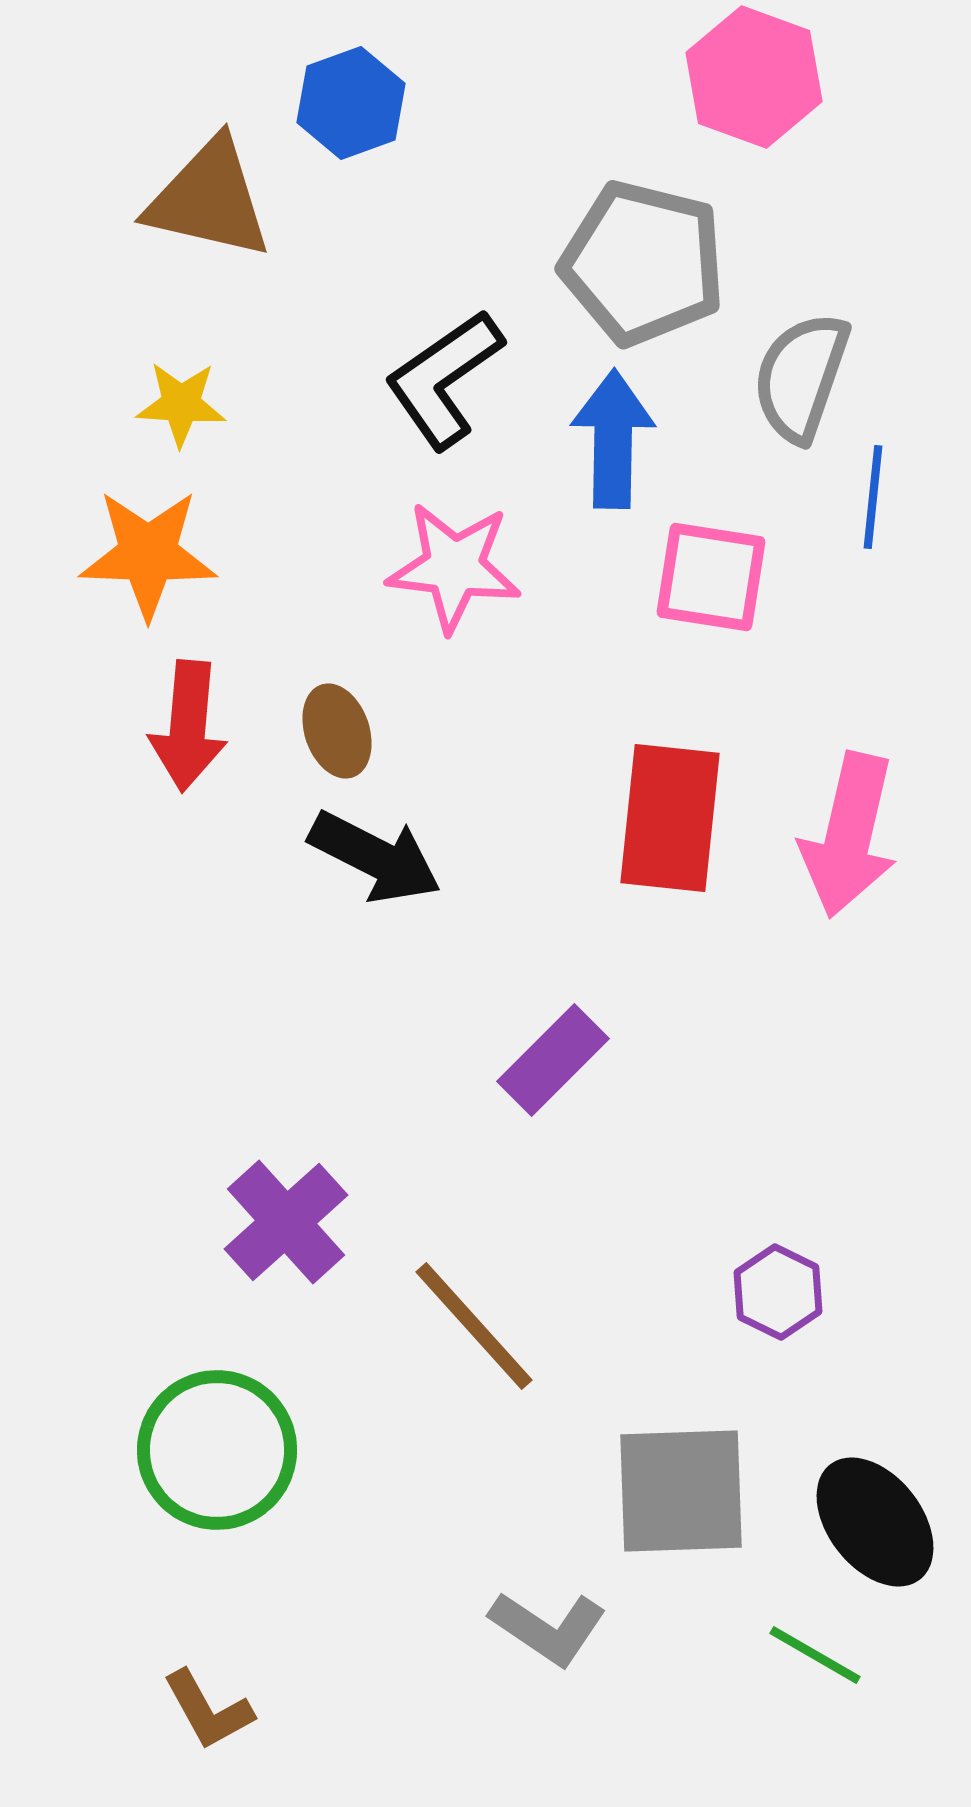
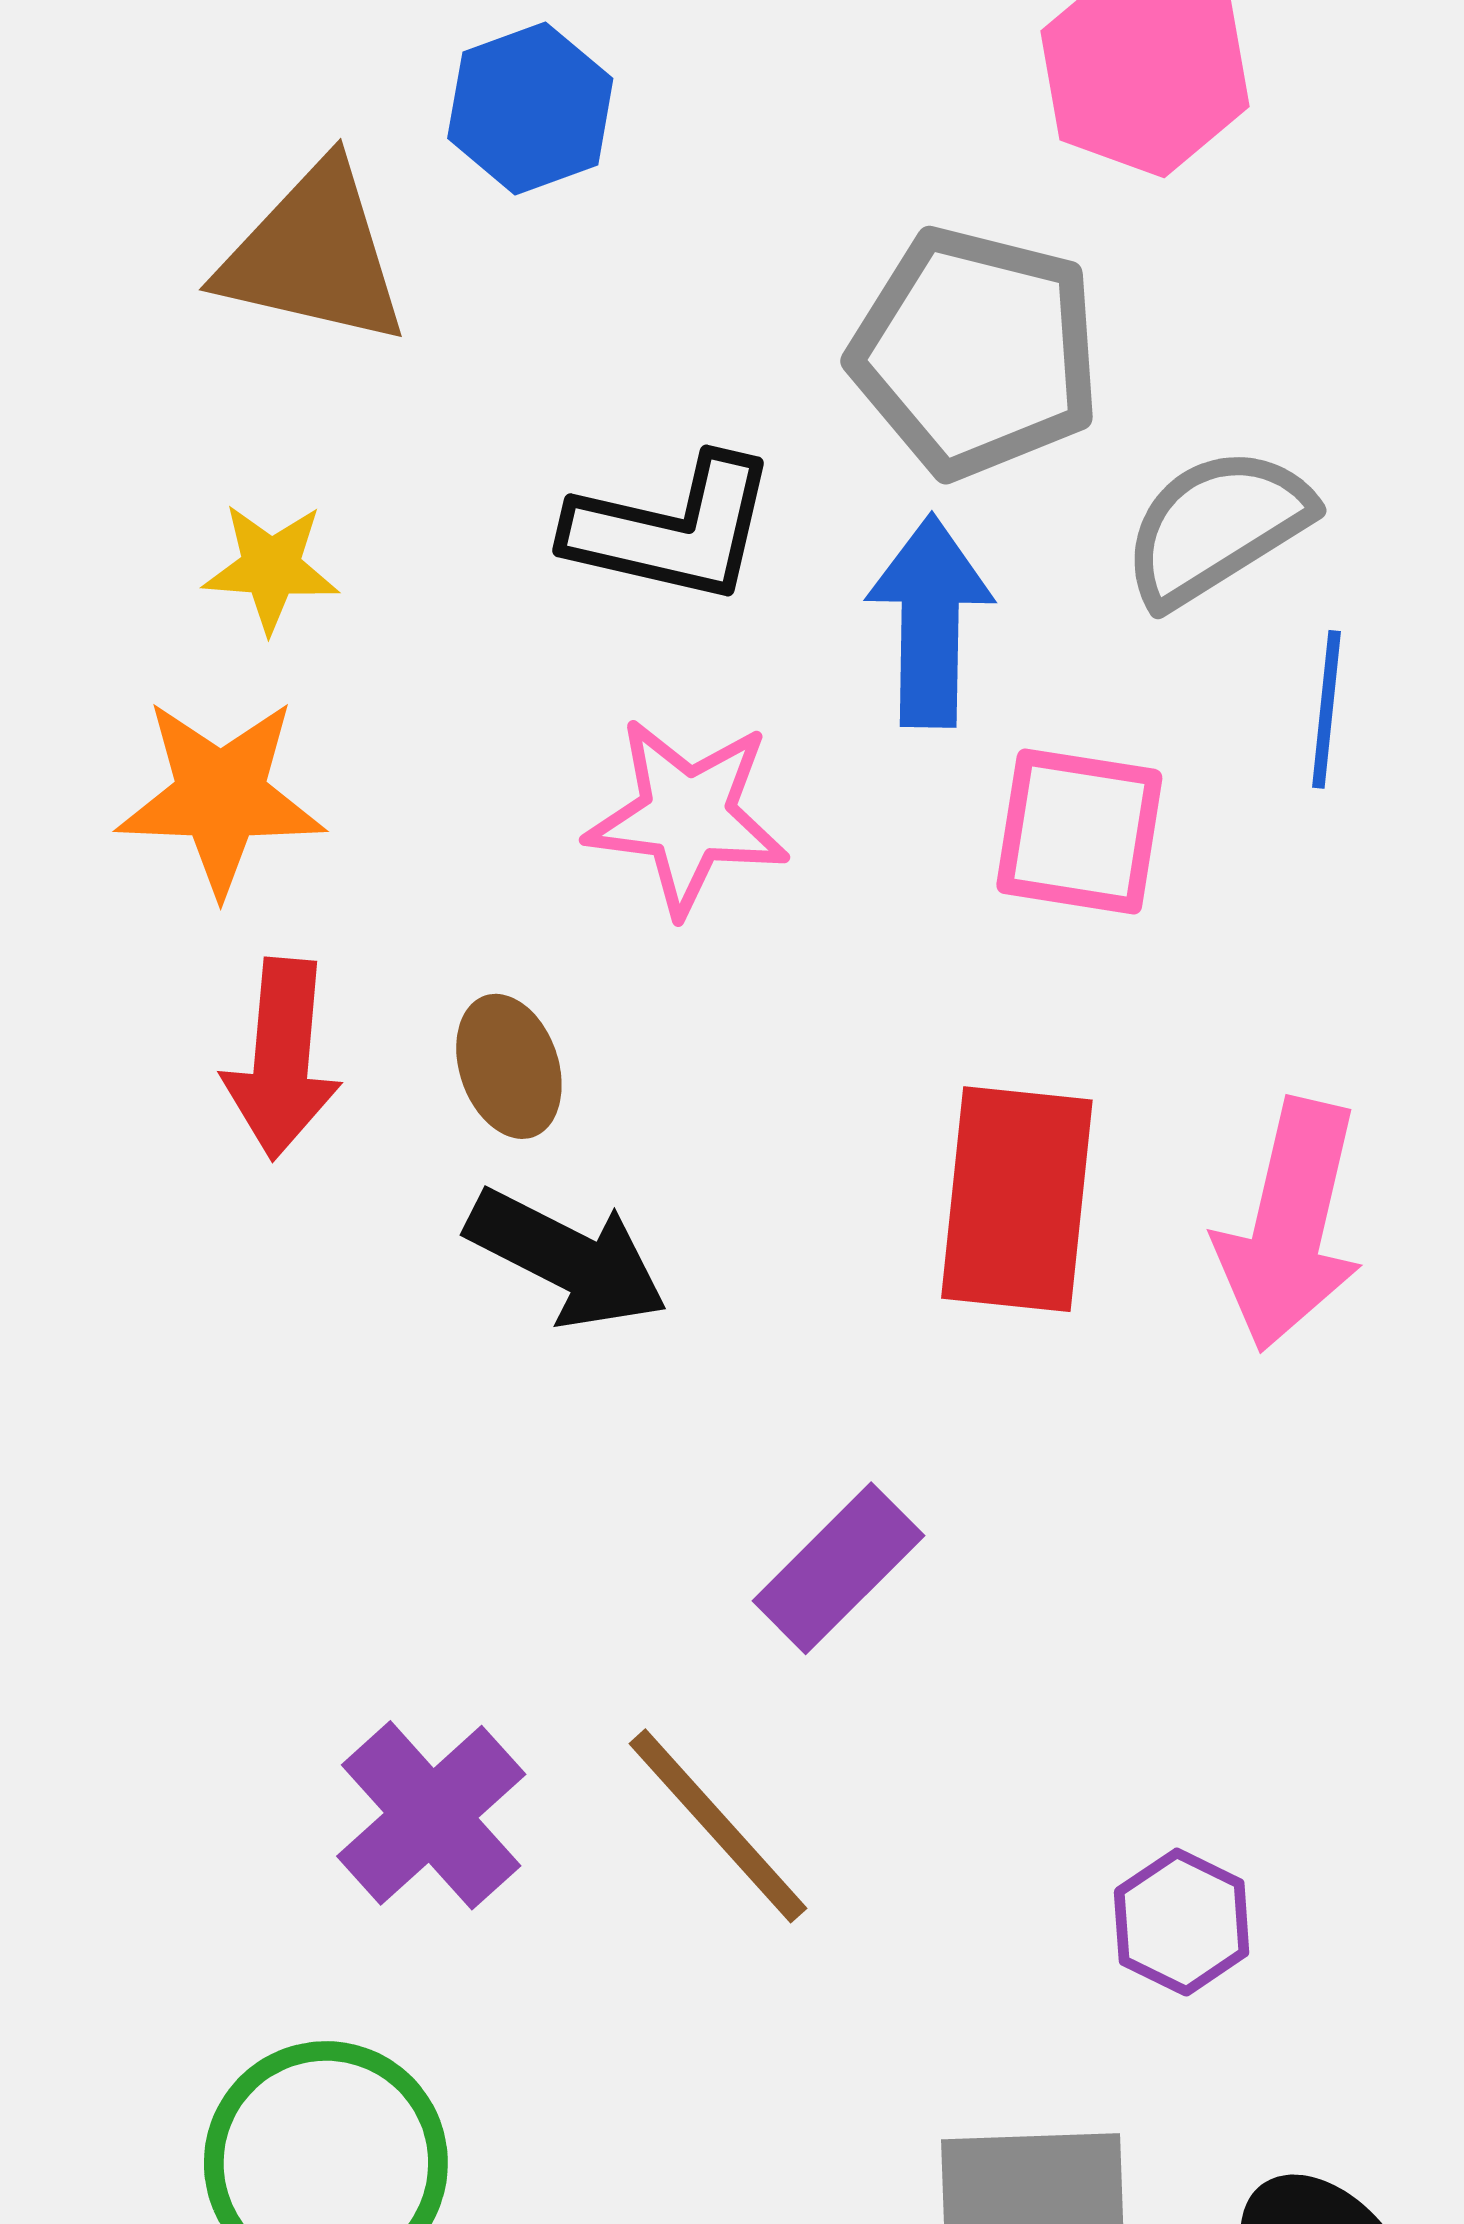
gray semicircle: (801, 377) -> (1217, 526), turned 39
black L-shape: (444, 379) -> (672, 529), turned -132
brown line: (474, 1326) -> (718, 1826), moved

